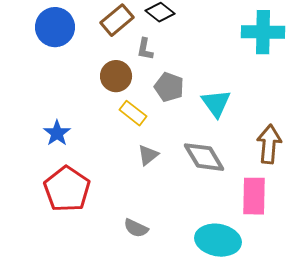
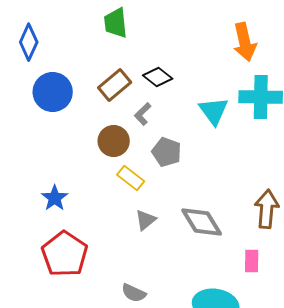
gray L-shape: (145, 49) -> (143, 114), turned 35
cyan triangle: (216, 103) -> (214, 111), moved
pink rectangle: (254, 196) -> (252, 261), size x0.6

